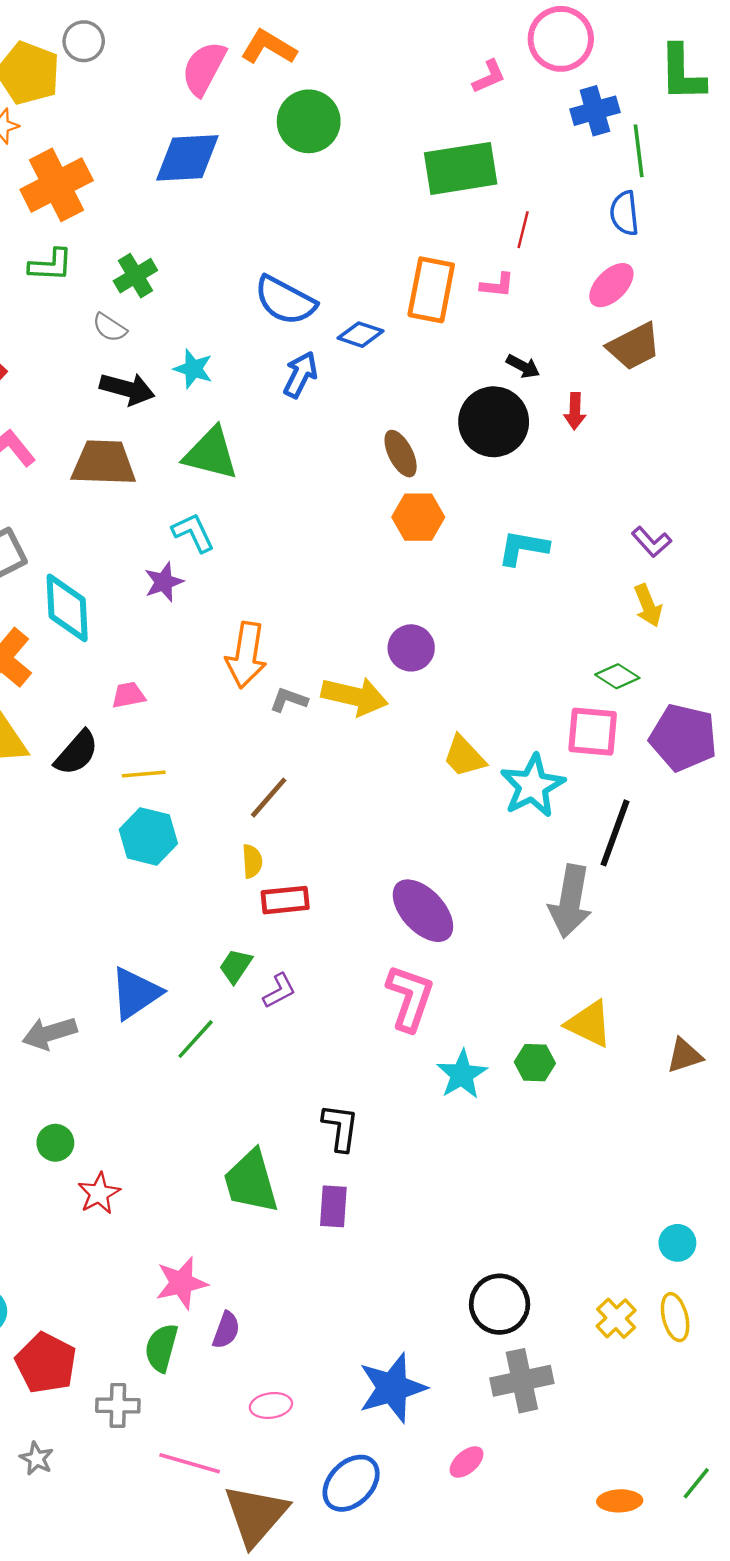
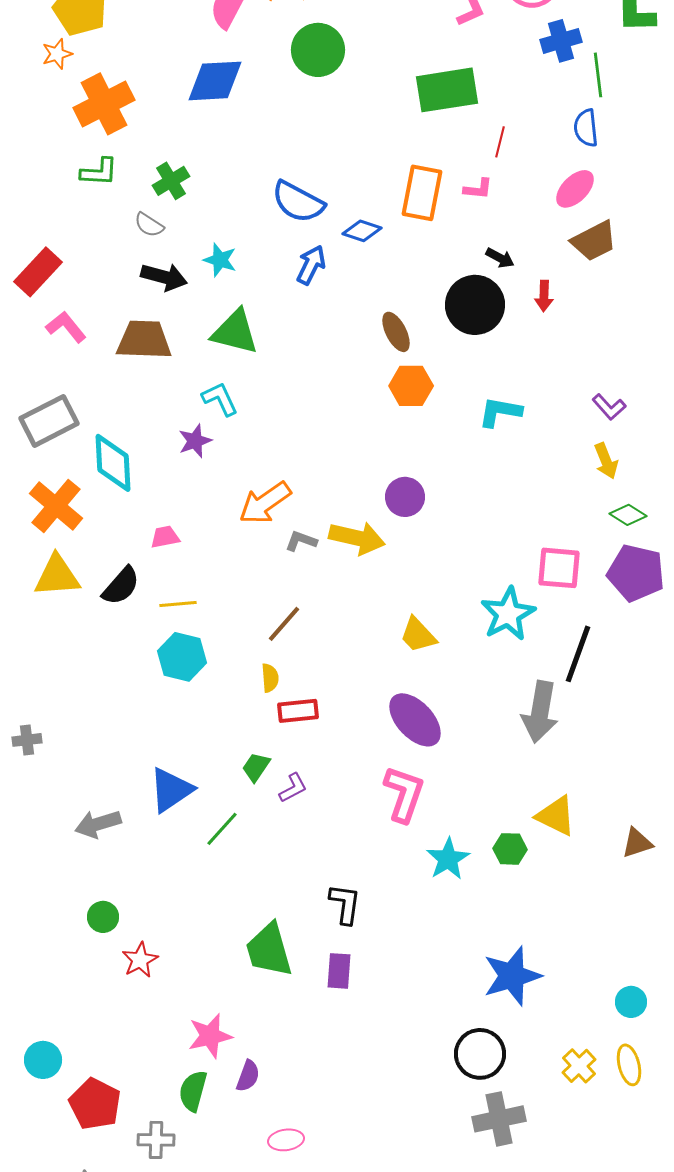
orange arrow: (246, 655) -> (265, 503), turned 46
green diamond: (617, 676) -> (628, 515), moved
yellow trapezoid: (464, 756) -> (418, 635), moved
blue star: (392, 1388) -> (512, 976), moved

